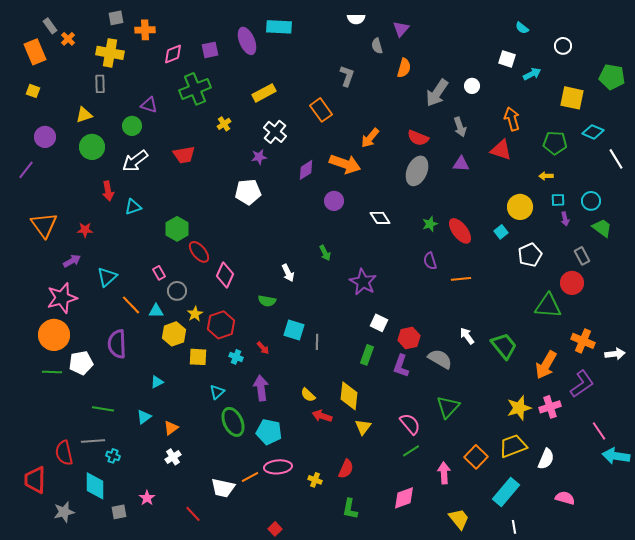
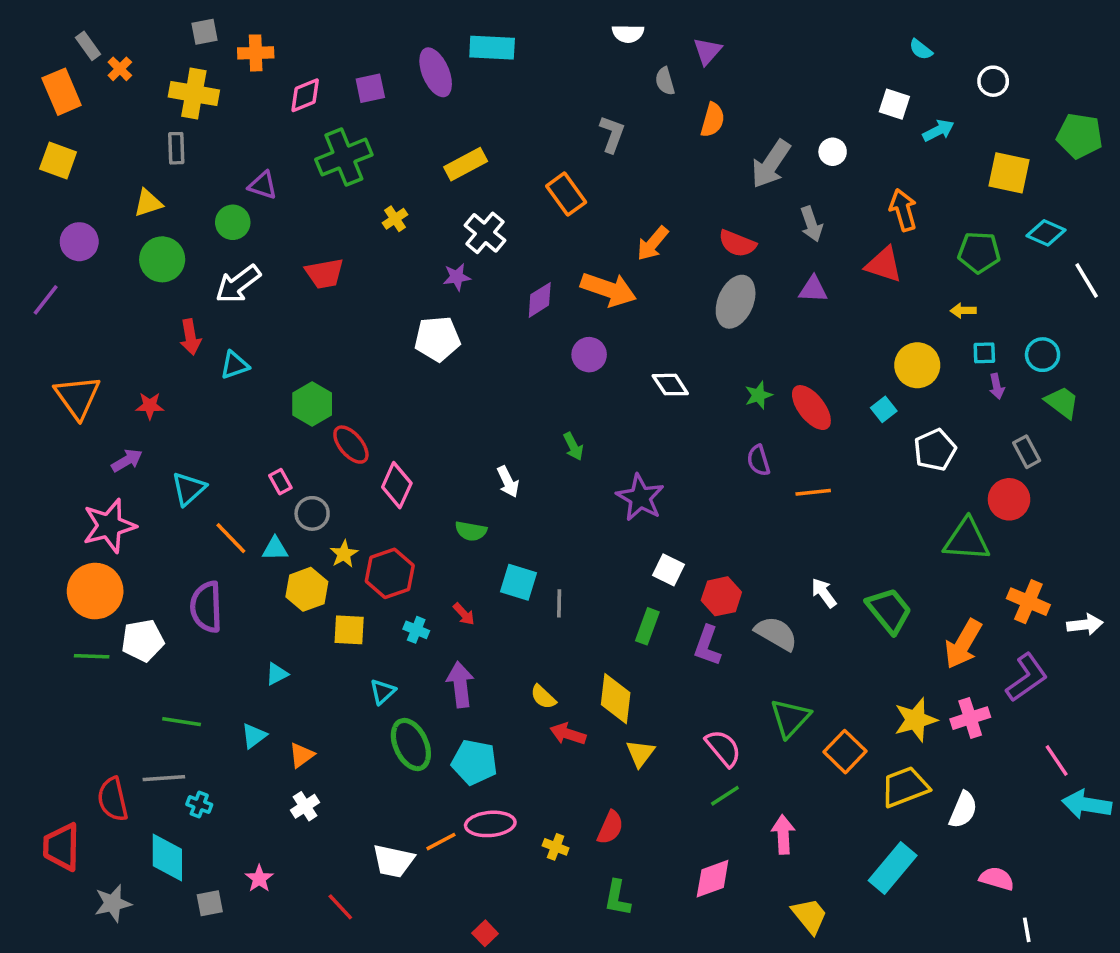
yellow square: (33, 91) -> (58, 161), size x1.5
orange square: (476, 457) -> (845, 752), moved
white line: (514, 527) -> (1027, 930), moved

